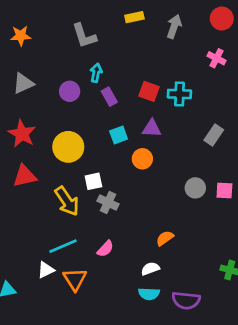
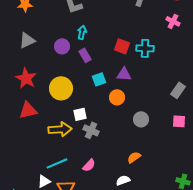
purple rectangle: (109, 97) -> (85, 55), moved
gray rectangle: (214, 135) -> (178, 90), moved
gray circle: (195, 188) -> (141, 119), moved
yellow arrow: (67, 201) -> (60, 129), turned -60

